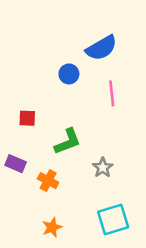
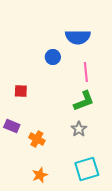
blue semicircle: (101, 48) -> (78, 37), turned 30
green L-shape: (68, 142) -> (84, 101), moved

